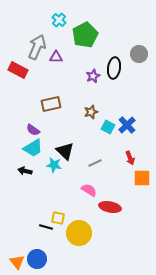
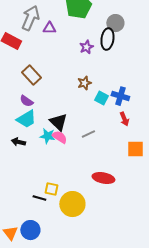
gray circle: (139, 54) -> (115, 23), moved
brown rectangle: (51, 104) -> (31, 75), moved, turned 60
blue cross: (127, 125) -> (120, 96), turned -30
red arrow: (130, 158) -> (124, 119), moved
pink semicircle: (89, 190) -> (59, 137), moved

